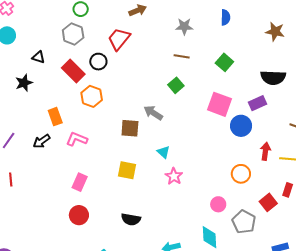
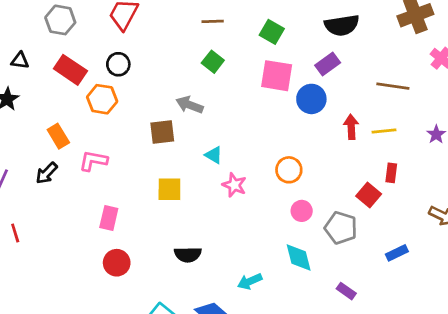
black circle: (98, 62) -> (118, 64), moved
green square: (224, 62) -> (272, 32), moved
orange circle: (241, 174) -> (289, 170), moved

